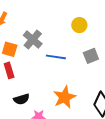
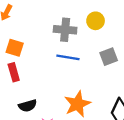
gray cross: (33, 40) -> (65, 30), moved, turned -36

